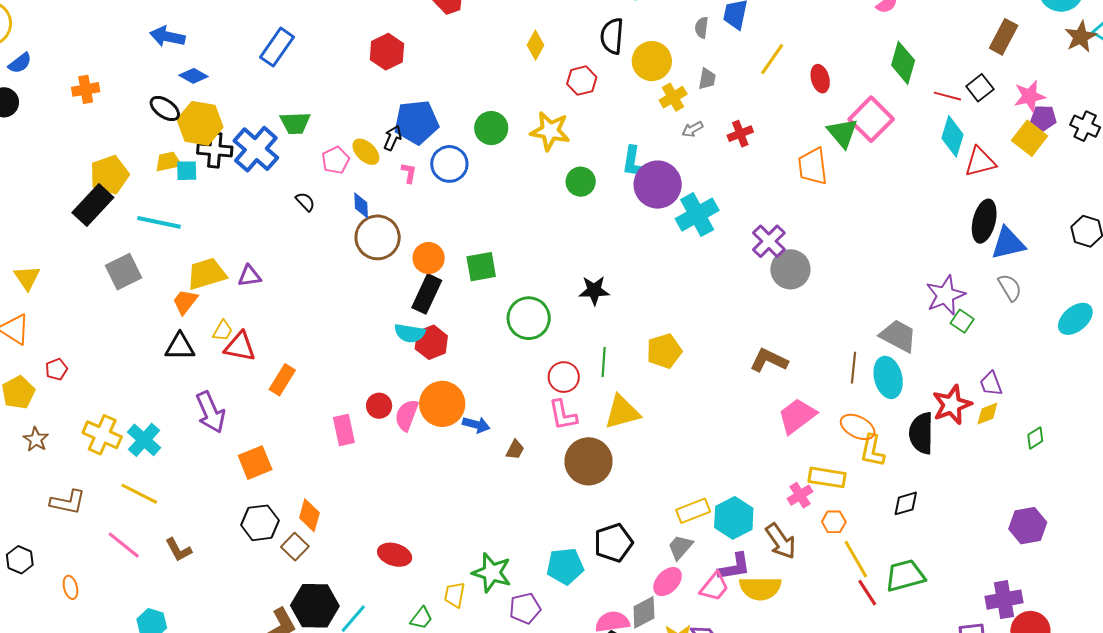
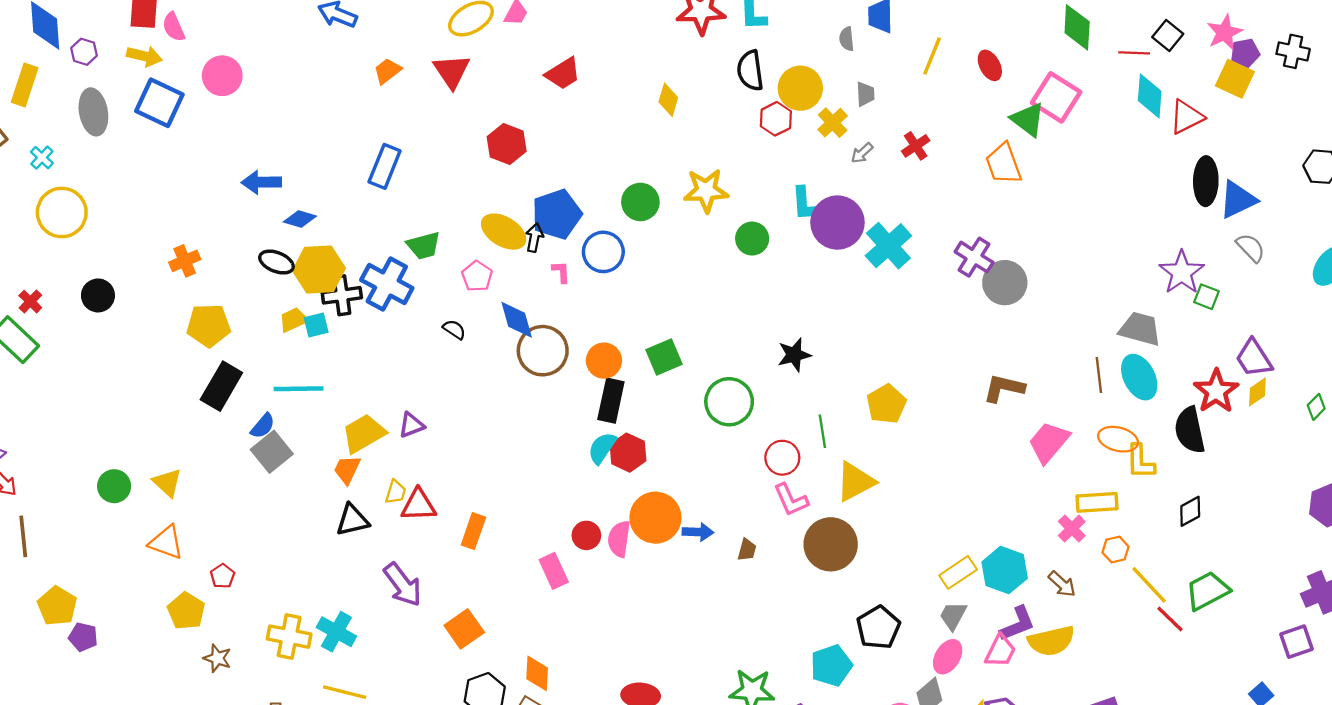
blue semicircle: (20, 63) -> (263, 426), moved
red hexagon: (582, 81) -> (776, 119), moved
yellow ellipse: (366, 152) -> (504, 232), moved, size x1.4
yellow pentagon: (109, 175) -> (209, 325), moved, turned 30
blue diamond: (361, 206) -> (517, 320), size x1.4
cyan semicircle: (410, 333) -> (602, 448), turned 128
purple trapezoid: (991, 384) -> (1254, 358), size x1.4
brown arrow: (781, 541) -> (1062, 584), size x0.7

